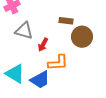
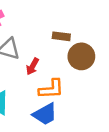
blue trapezoid: (40, 80) -> (45, 114), moved

